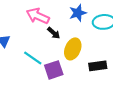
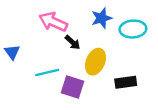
cyan line: (33, 58) -> (47, 73), turned -48
purple square: (54, 70) -> (73, 87), turned 36

